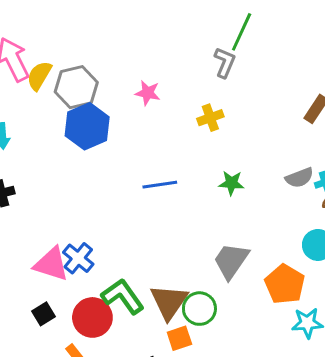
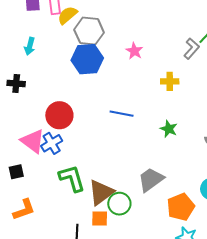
red circle: (92, 317) -> (59, 115), moved

